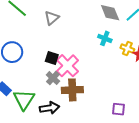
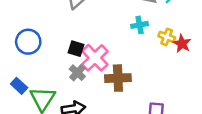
cyan cross: (105, 38) -> (140, 25), turned -32
brown cross: (72, 90) -> (118, 78), moved

